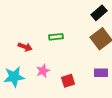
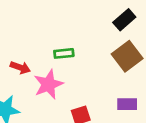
pink star: (43, 71) -> (48, 84), moved, size x1.5

